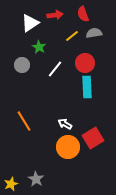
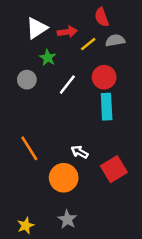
red arrow: (55, 15) -> (67, 32), moved
orange circle: (68, 147) -> (64, 178), moved
gray star: (36, 179) -> (67, 219), moved
yellow star: (11, 184) -> (26, 226), moved

